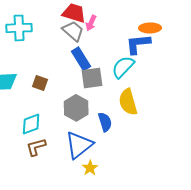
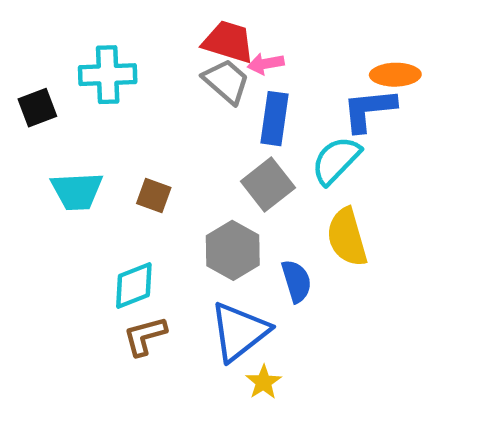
pink arrow: (91, 23) -> (266, 64), turned 56
blue rectangle: (81, 59) -> (275, 119), moved, turned 40
gray square: (92, 78) -> (268, 184), turned -30

